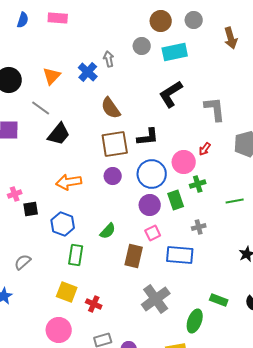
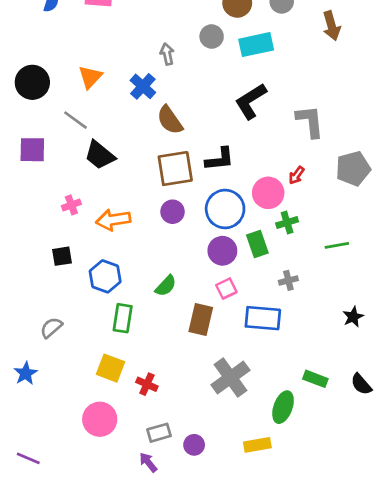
blue cross: (88, 72) -> (143, 86), moved
black trapezoid: (59, 134) -> (100, 155), turned 90
pink cross: (15, 194) -> (71, 205), moved

